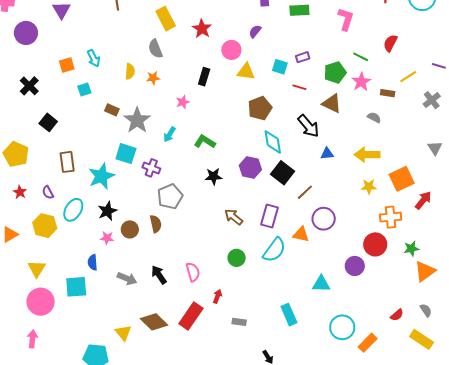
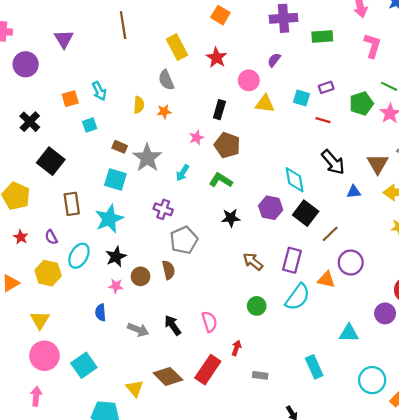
brown triangle: (332, 103) -> (378, 164), moved, turned 35
brown pentagon: (260, 108) -> (227, 145), moved, turned -30
black square: (48, 122) -> (51, 161), size x1.4
cyan square: (126, 154) -> (115, 180), moved
cyan square: (76, 287) -> (84, 365), moved, turned -30

